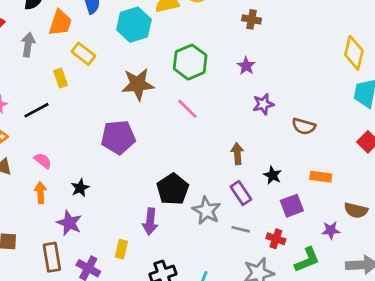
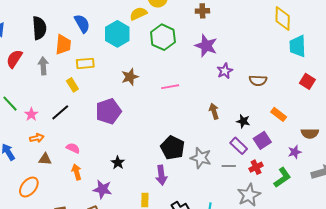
yellow rectangle: (83, 54) -> (85, 63), turned -30
green hexagon: (190, 62) -> (163, 37), moved
purple star: (246, 66) -> (206, 46), size x1.6
brown star: (138, 84) -> (130, 77), size x0.7
pink line: (187, 109) -> (170, 87), turned -42
purple pentagon: (118, 137) -> (108, 111), moved
orange rectangle: (321, 177) -> (279, 114), turned 42
black star: (80, 188) -> (118, 163), moved
purple rectangle: (241, 193) -> (239, 146), moved
red cross: (276, 239) -> (256, 167), turned -32

